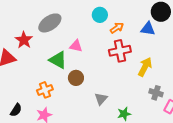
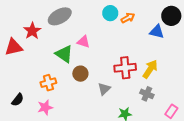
orange arrow: (117, 28) -> (128, 18), moved
red cross: (120, 51) -> (125, 68), moved
gray cross: (156, 93) -> (147, 94), moved
gray triangle: (101, 99) -> (104, 89), moved

